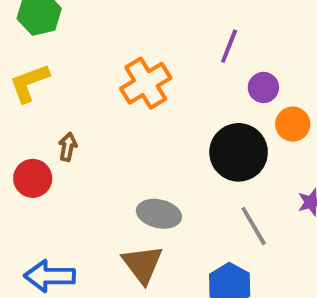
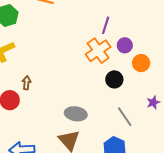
orange cross: (146, 83) -> (98, 51), moved
black circle: (239, 152) -> (114, 79), size x0.6

